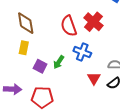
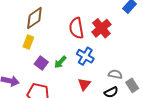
brown diamond: (26, 23) -> (34, 18), turned 55
red triangle: (94, 78) -> (84, 84), moved

